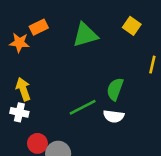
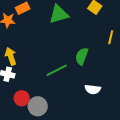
white semicircle: (114, 116) -> (93, 89), moved

